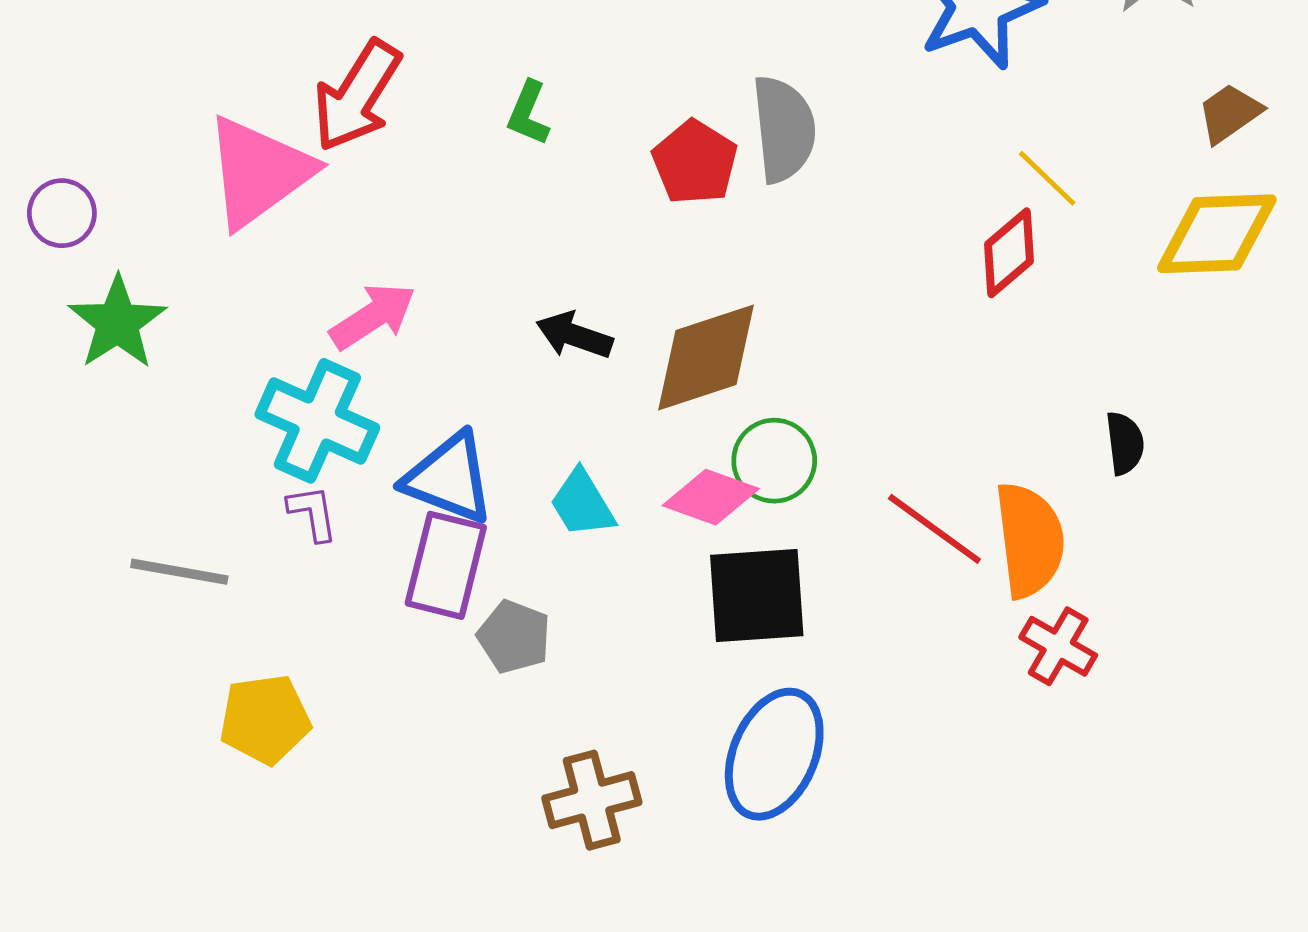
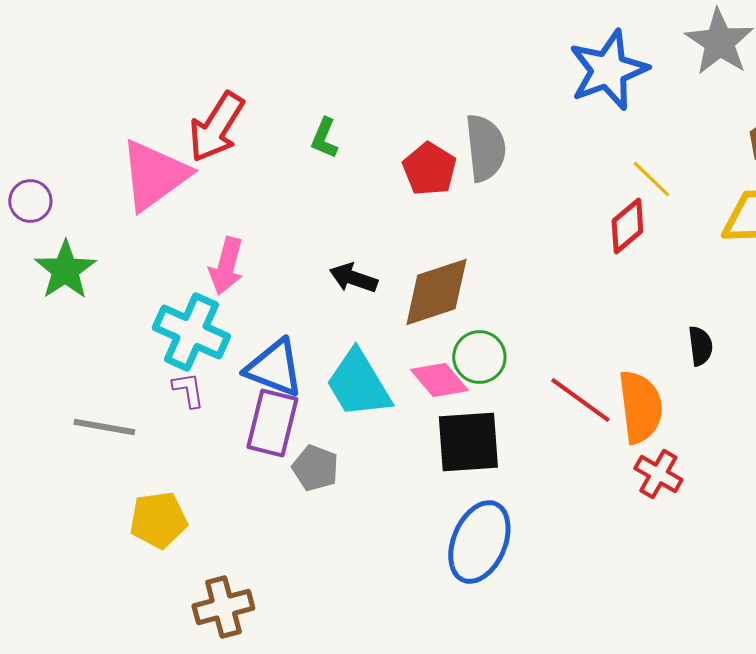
pink arrow: (373, 316) -> (226, 266), turned 138
pink diamond: (711, 497) -> (439, 380), turned 30
cyan trapezoid: (582, 503) -> (358, 384), size x1.6
brown cross: (592, 800) -> (223, 607), moved

